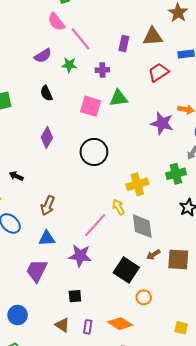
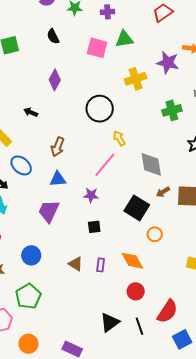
black circle: (94, 152) -> (100, 109), moved
green cross: (176, 174) -> (172, 110), moved
black arrow: (16, 176) -> (31, 112), moved
yellow cross: (137, 184) -> (136, 79), moved
yellow arrow: (118, 207) -> (119, 138), moved
purple star: (80, 256) -> (91, 195), size x0.7
black square: (75, 296) -> (94, 227), moved
orange diamond: (120, 324) -> (132, 261), turned 30

